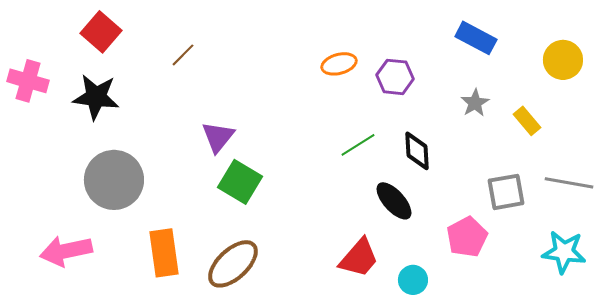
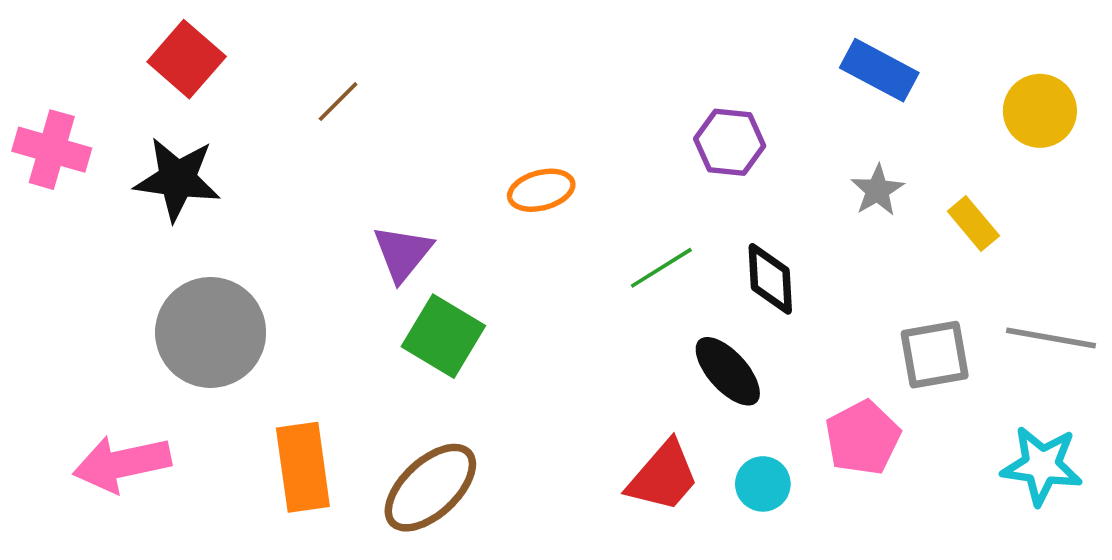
orange ellipse: (339, 64) -> (541, 190), moved
cyan circle: (413, 280) -> (763, 484), moved

